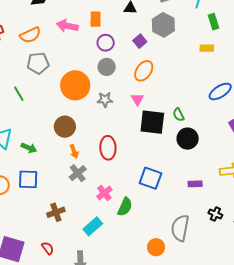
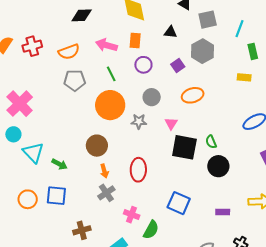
gray circle: (107, 67) -> (152, 97), moved
orange ellipse: (144, 71) -> (193, 95), moved, turned 35
green line: (19, 94) -> (111, 74), moved
pink cross: (104, 193) -> (132, 215), turned -35

